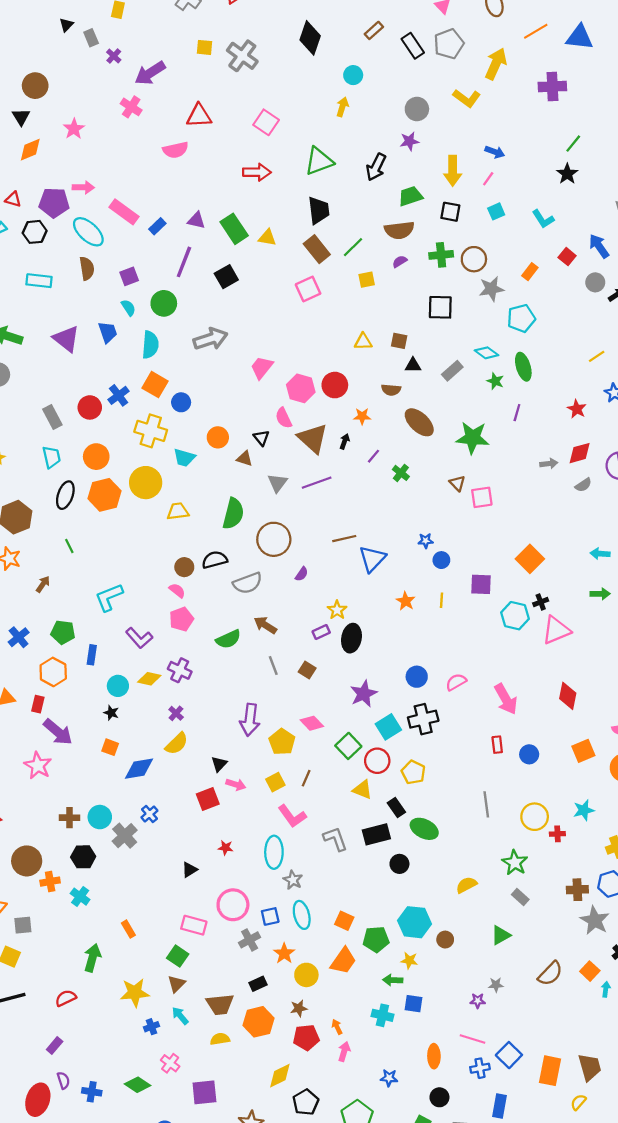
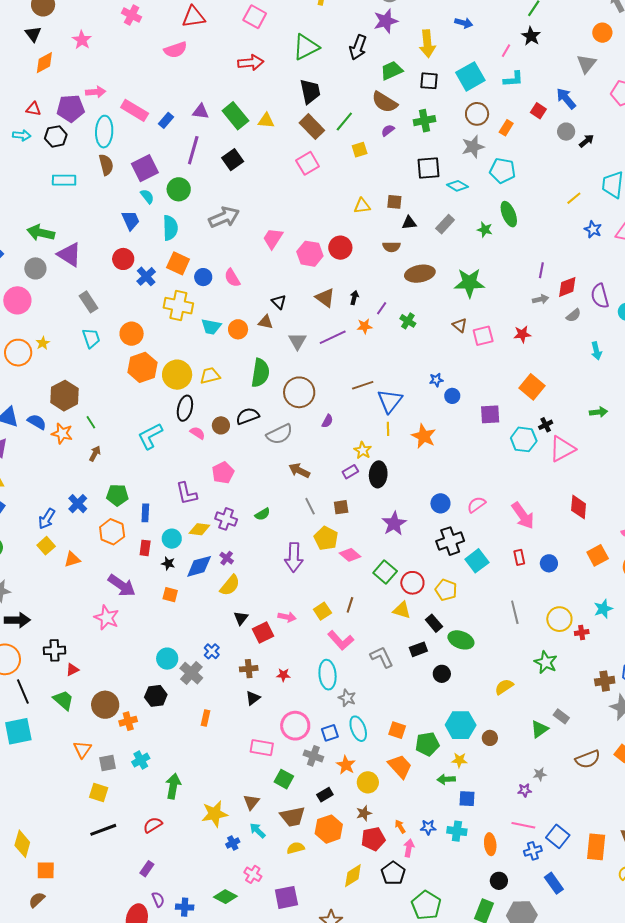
purple star: (409, 141) -> (386, 21), size x1.4
pink line: (488, 179) -> (506, 51), moved
cyan square: (496, 211) -> (470, 76), size x1.8
cyan L-shape: (543, 219) -> (513, 79), turned -55
brown semicircle: (399, 230) -> (385, 102), turned 44
cyan ellipse: (88, 232) -> (104, 132), turned 56
brown circle: (474, 259) -> (477, 114), moved
purple square: (129, 276) -> (145, 168), size x1.5
cyan pentagon: (521, 318) -> (502, 171), turned 30
purple triangle: (66, 339) -> (69, 255), moved
cyan diamond: (486, 353) -> (457, 186), moved
red circle: (90, 407) -> (123, 259), moved
red star: (577, 409) -> (522, 334), moved, turned -30
purple line: (517, 413) -> (541, 270), moved
orange star: (362, 416) -> (364, 326), moved
pink semicircle: (284, 418) -> (232, 278), moved
brown ellipse: (419, 422) -> (420, 274), turned -48
orange circle: (218, 437) -> (238, 329), moved
brown triangle: (313, 438) -> (325, 298), size x0.7
yellow circle: (146, 483) -> (177, 375), moved
black ellipse: (65, 495) -> (185, 408), moved
green line: (69, 546) -> (91, 422), moved
cyan arrow: (600, 554) -> (596, 351), moved, turned -102
pink semicircle: (177, 591) -> (197, 433), moved
cyan L-shape: (109, 597) -> (150, 436), moved
yellow line: (441, 600) -> (388, 429), moved
orange star: (406, 601) -> (424, 436), size x1.4
purple L-shape: (139, 638) -> (187, 493), turned 35
green semicircle: (228, 639) -> (262, 514), moved, size x0.7
brown square: (307, 670) -> (341, 507), turned -35
red rectangle: (38, 704) -> (145, 548), moved
cyan square: (388, 727) -> (477, 561), moved
yellow pentagon: (282, 742) -> (326, 538), moved
black triangle: (219, 764) -> (241, 618), moved
blue diamond: (139, 769) -> (199, 566), moved
brown cross: (70, 818) -> (249, 669), moved
black rectangle: (376, 834) -> (418, 649), size x0.7
cyan cross: (80, 897) -> (141, 760), moved, turned 30
gray rectangle: (520, 897) -> (561, 716), moved
orange rectangle: (128, 929) -> (206, 718), moved, turned 49
gray cross: (250, 940) -> (313, 756), turned -36
green square: (178, 956) -> (284, 779), moved
orange trapezoid: (343, 961) -> (400, 766), turned -72
brown semicircle: (550, 973) -> (588, 759), turned 30
cyan cross: (382, 1015) -> (457, 831), moved
blue star: (389, 1078) -> (428, 827), moved
black pentagon: (306, 1102) -> (393, 873), moved
blue rectangle: (499, 1106) -> (554, 883), turned -40

